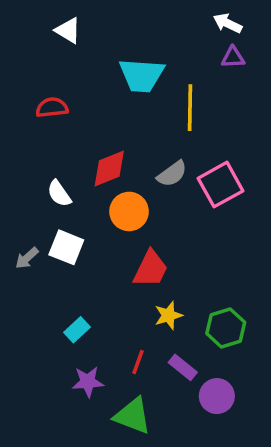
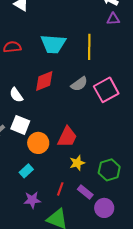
cyan trapezoid: (142, 75) -> (53, 44), moved
orange circle: (129, 211) -> (38, 143), moved

